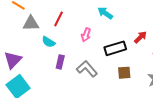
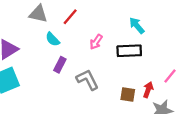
cyan arrow: (105, 13) -> (137, 26), moved
red arrow: (140, 37) -> (148, 90), moved, turned -40
black rectangle: (115, 48) -> (129, 51), moved

